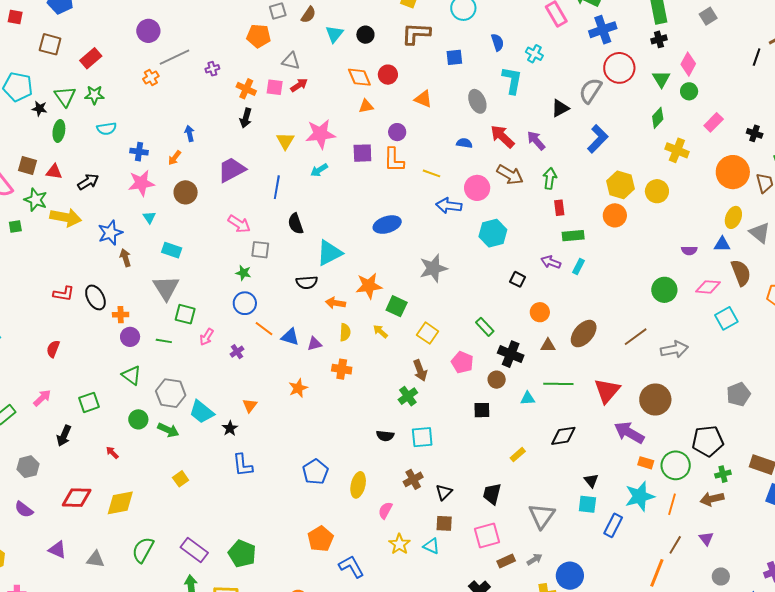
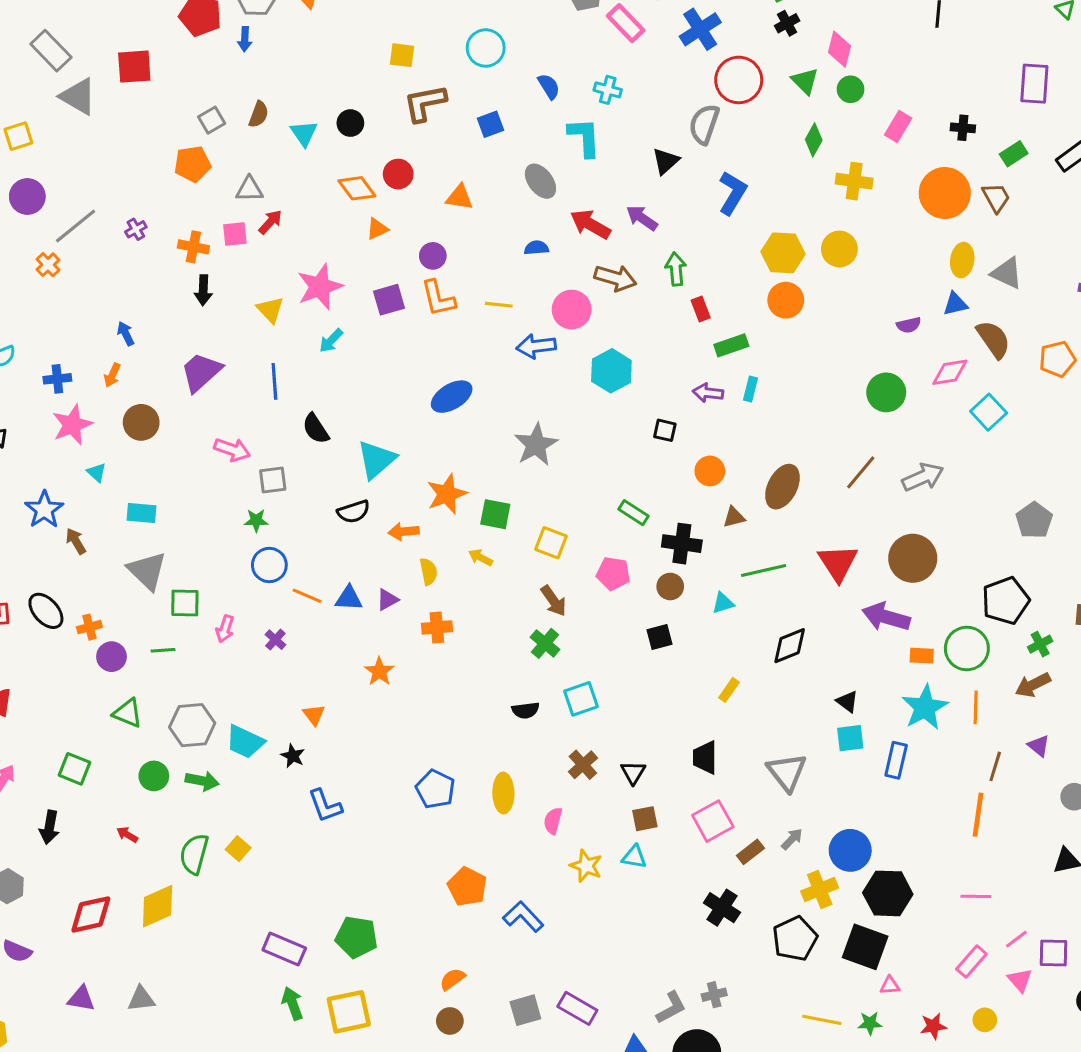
green square: (89, 402) -> (75, 769), turned -35
green semicircle: (143, 550) -> (194, 854), moved

